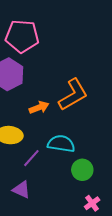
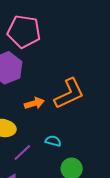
cyan semicircle: (61, 144) -> (53, 141), size x0.6

